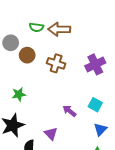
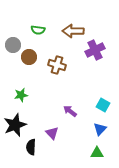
brown arrow: (59, 29) -> (73, 31), moved
purple cross: (95, 64) -> (95, 50), moved
cyan square: (95, 105) -> (103, 105), moved

